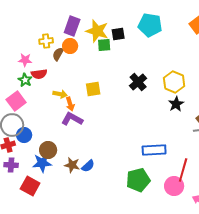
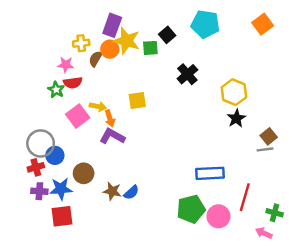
yellow star: (97, 31) -> (127, 41), moved
black square: (118, 34) -> (167, 35), turned -32
pink star: (25, 60) -> (66, 65), moved
black cross: (138, 82) -> (187, 74), moved
pink square: (16, 101) -> (78, 116), moved
blue star: (42, 163) -> (61, 189), moved
red square: (30, 186) -> (62, 216), turned -36
pink circle: (174, 186) -> (218, 216), moved

